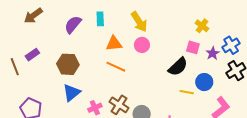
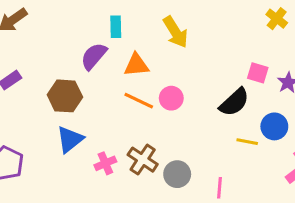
purple semicircle: (73, 25) -> (94, 56), moved
yellow cross: (202, 26) -> (277, 19), moved
pink circle: (142, 45) -> (171, 98), moved

